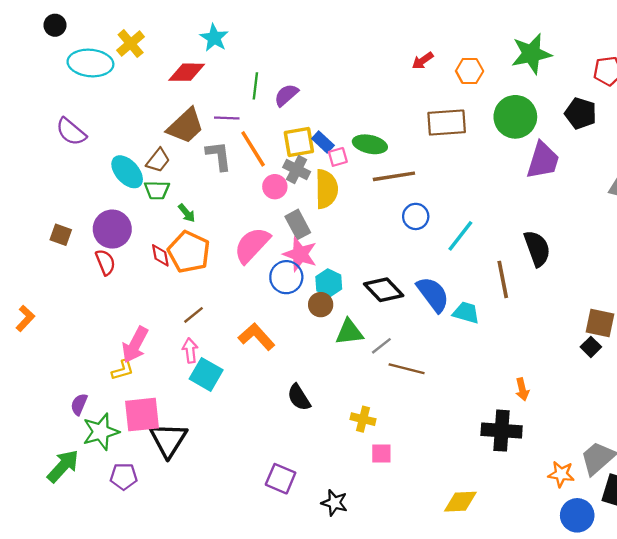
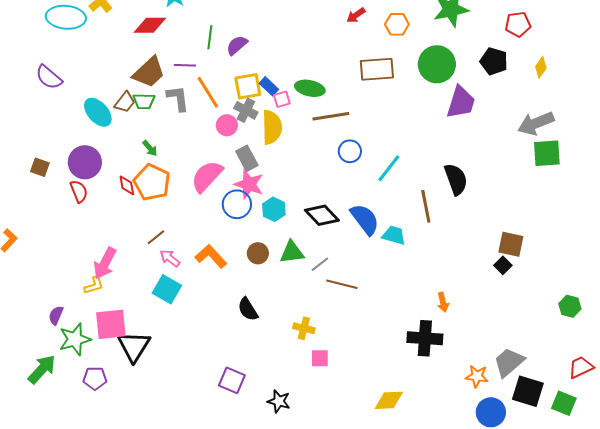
green trapezoid: (157, 190) -> (144, 101), moved
brown circle: (321, 305) -> (258, 253), moved
pink arrow: (190, 350) -> (170, 258), moved, turned -45

